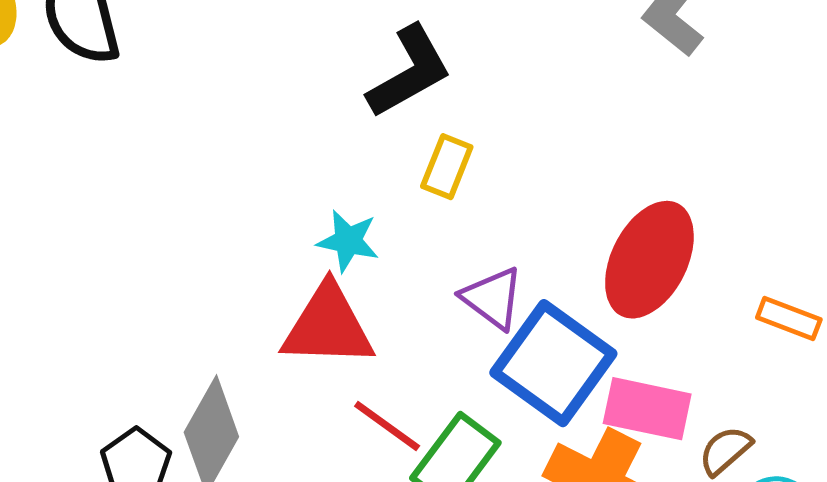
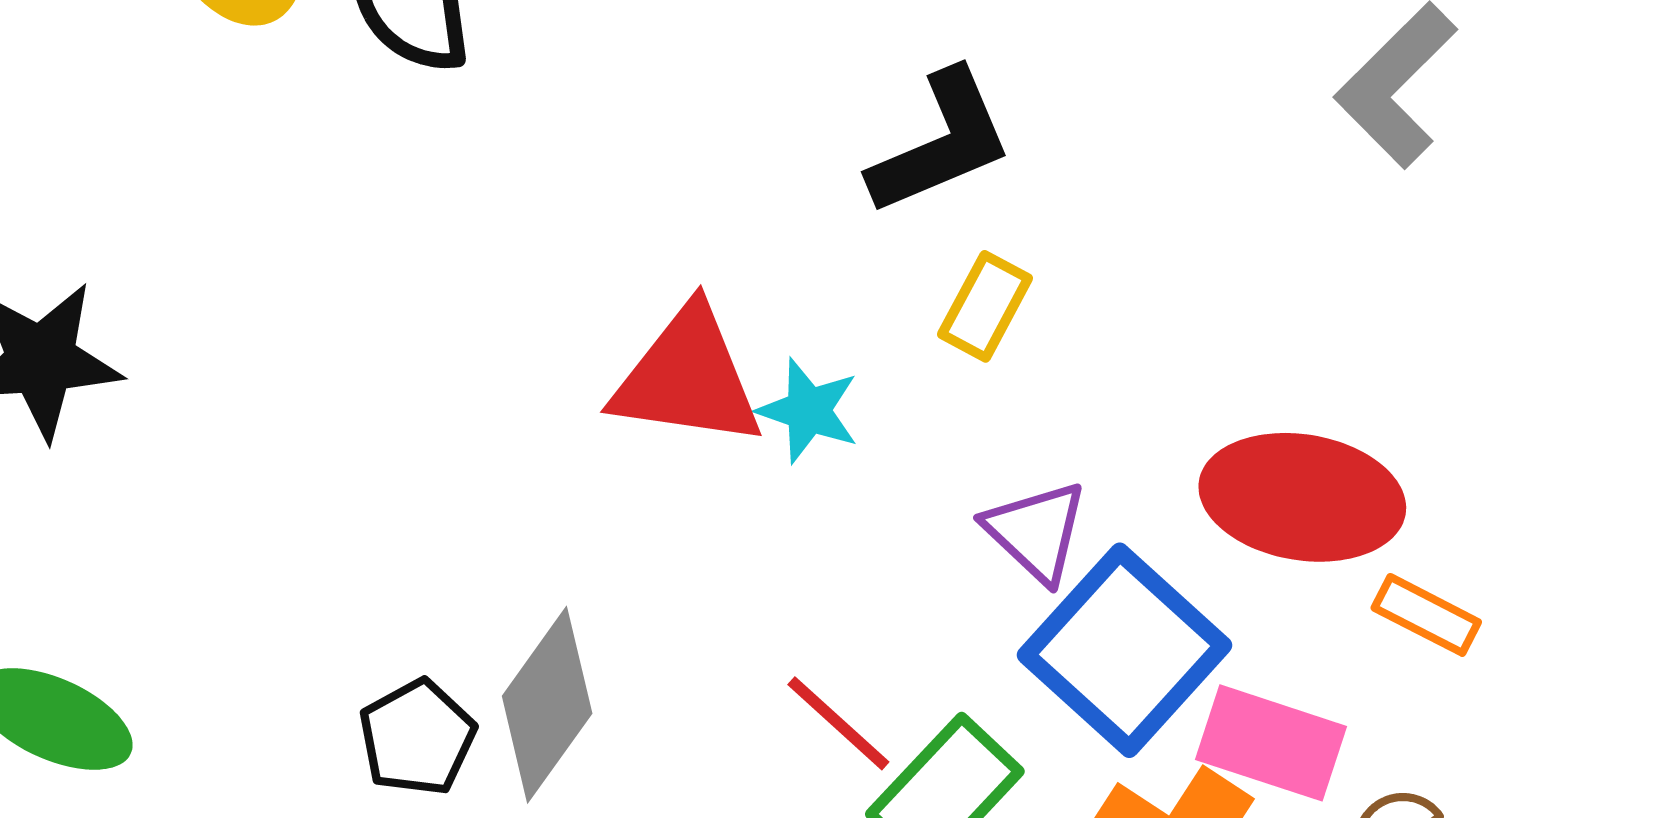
red ellipse: (649, 260) -> (1302, 497), turned 66
orange rectangle: (789, 319) -> (1426, 615), moved
red triangle: (328, 326) -> (687, 378), moved

